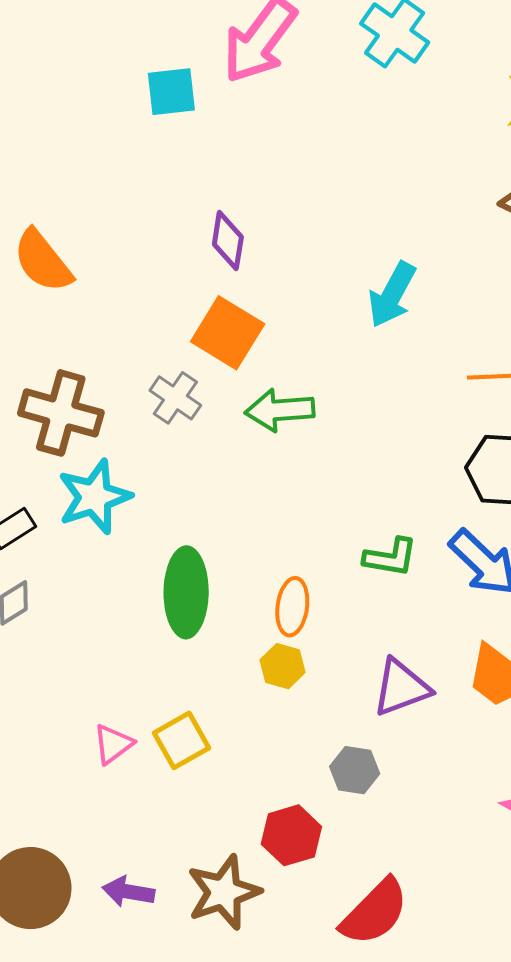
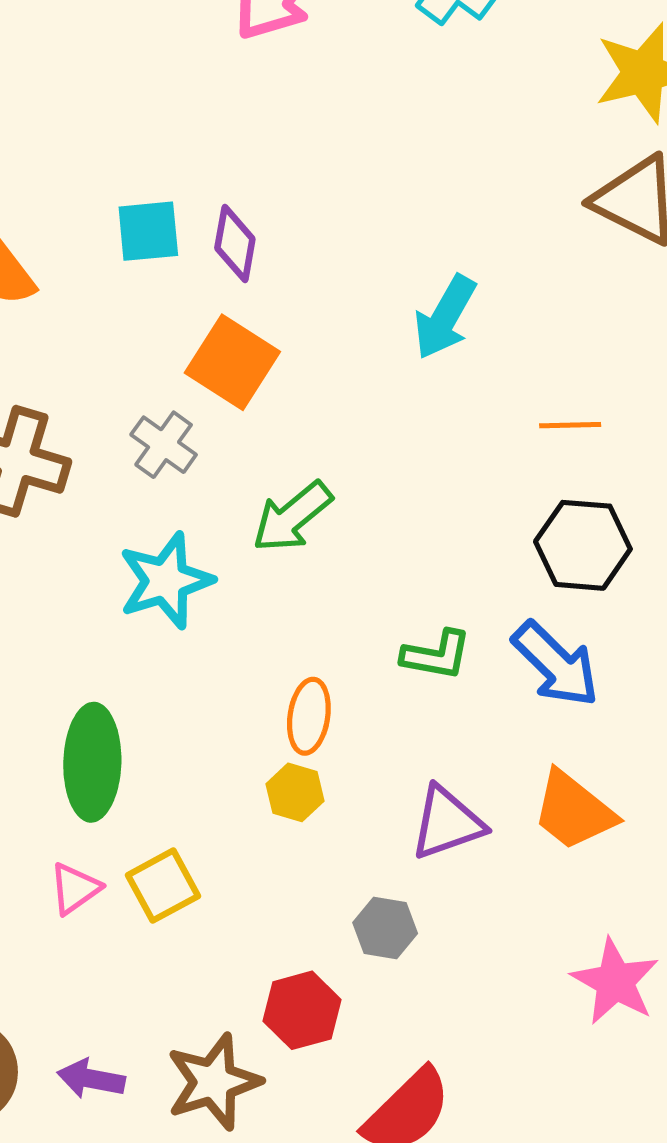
cyan square: (171, 92) -> (148, 231), moved
green arrow: (280, 410) -> (292, 517), moved, turned -36
cyan star: (94, 497) -> (166, 581), moved
green ellipse: (186, 592) -> (92, 762), moved

